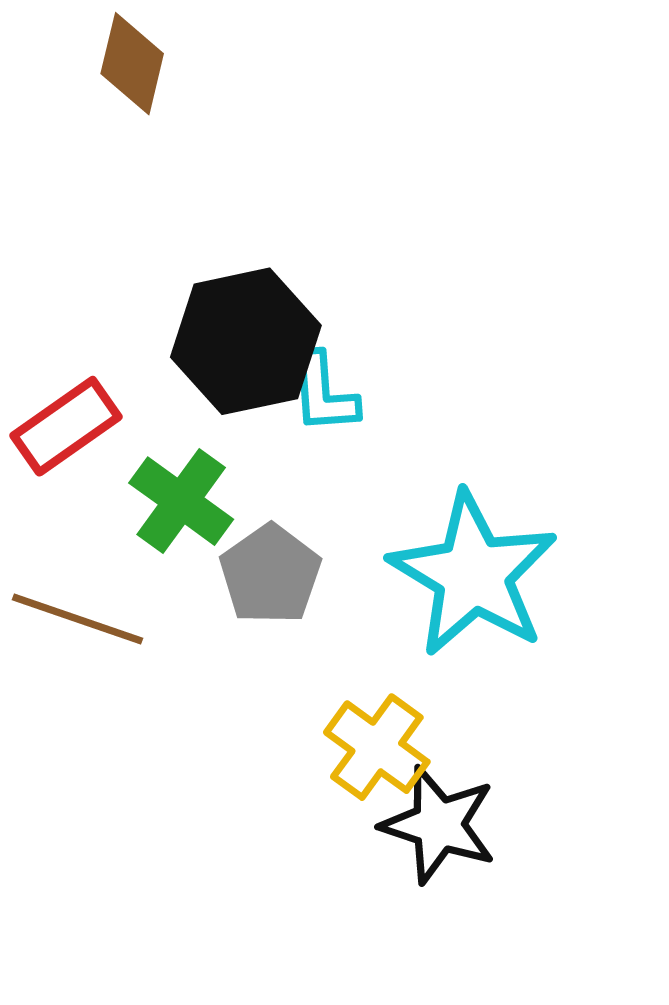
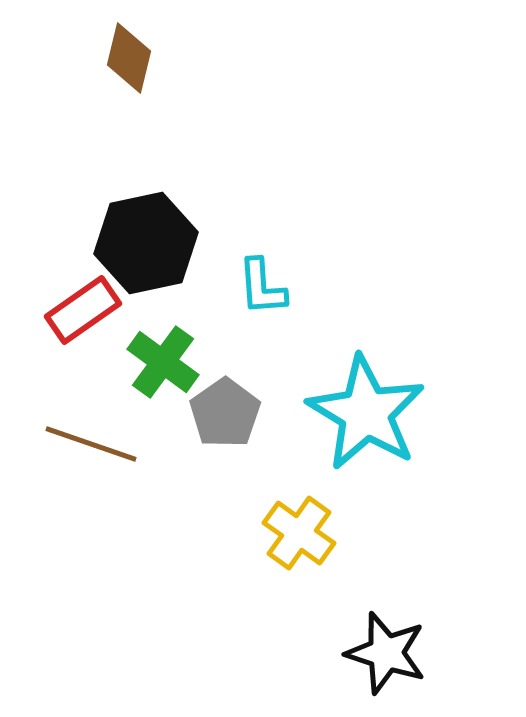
black hexagon: (246, 341) -> (146, 243), moved
black star: (439, 825) -> (386, 653), moved

